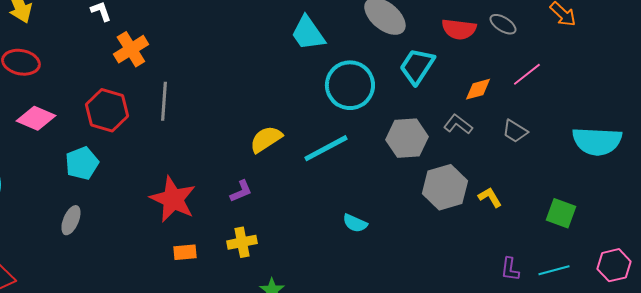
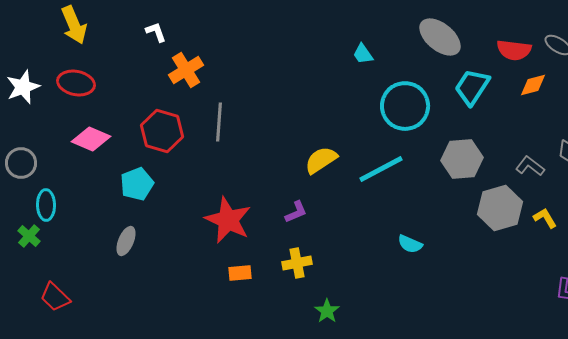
cyan trapezoid: (308, 33) -> (363, 54), size x0.6
orange diamond: (478, 89) -> (533, 85), moved
gray L-shape: (458, 124) -> (530, 166), moved

